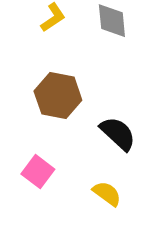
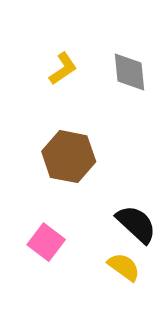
black semicircle: (118, 134) -> (136, 224), moved

